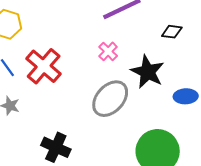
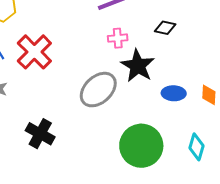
pink cross: (108, 51) -> (118, 38), moved, turned 36

